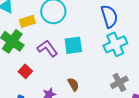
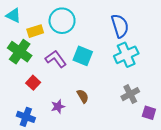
cyan square: (73, 45) -> (83, 56), turned 30

